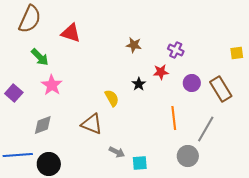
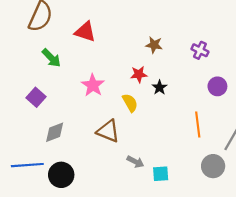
red star: (161, 72) -> (139, 74), moved
pink star: (52, 85) -> (93, 85), moved
purple square: (14, 93) -> (36, 97), moved

